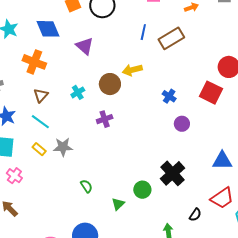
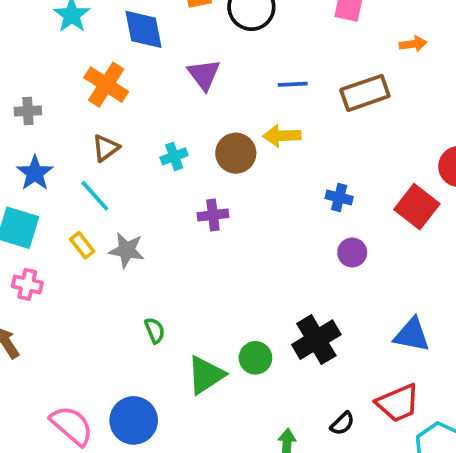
blue line: (143, 32) -> (293, 84), moved, turned 63
blue cross: (169, 96) -> (339, 197), turned -32
pink cross: (14, 176) -> (27, 284), turned -35
green triangle: (118, 204) -> (206, 375), size x1.6

